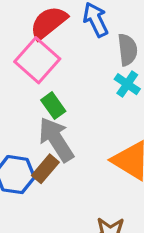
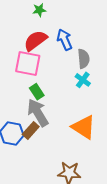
pink square: (37, 60) -> (28, 63), turned -32

